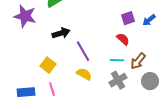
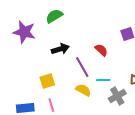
red semicircle: (123, 39) -> (101, 50), moved
cyan line: (117, 60) -> (103, 80), moved
yellow square: (48, 65) -> (47, 81), turned 35

